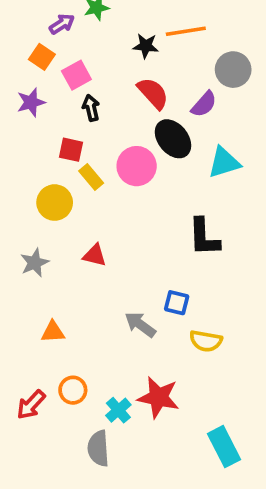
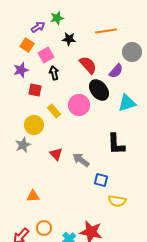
black star: (146, 46) -> (69, 39), moved
red square: (71, 150) -> (35, 90), moved
red triangle: (95, 255) -> (56, 154), turned 32
gray star: (35, 263) -> (23, 145), moved
gray arrow: (140, 325) -> (81, 160), moved

